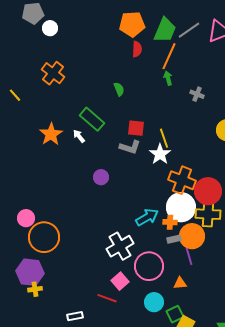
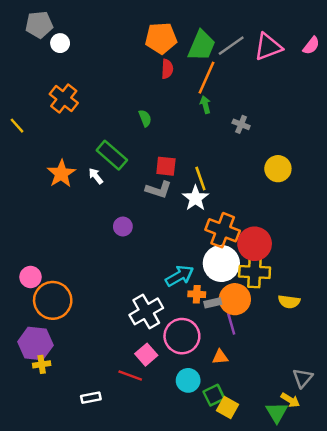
orange cross: (170, 222) -> (197, 294), moved

